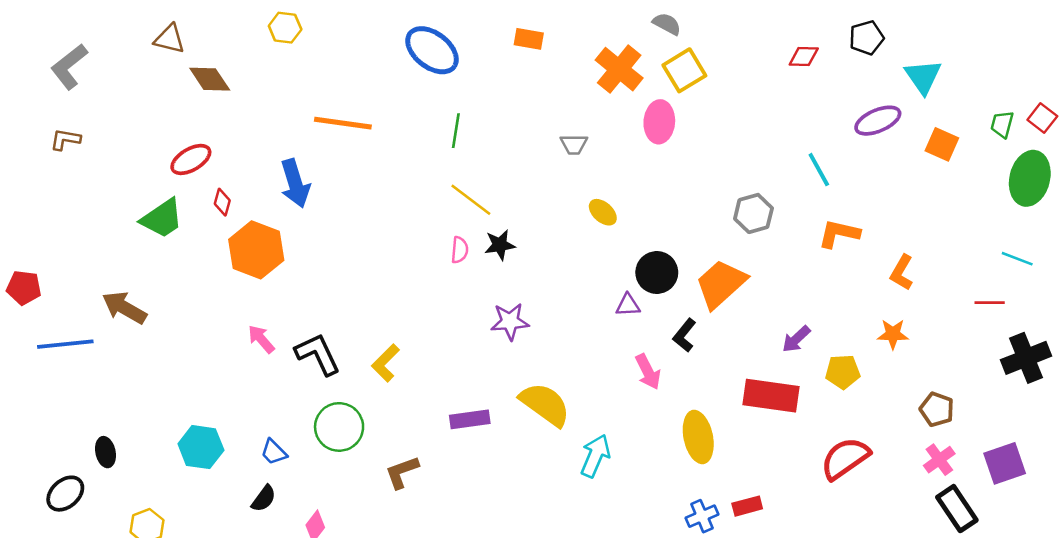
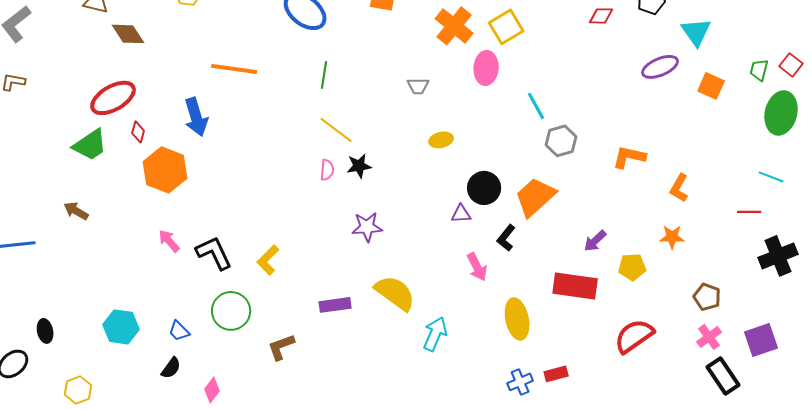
red ellipse: (191, 159) -> (113, 98), size x1.4
cyan line: (819, 170) -> (536, 106), moved
yellow ellipse: (603, 212) -> (441, 140), turned -55
brown arrow: (124, 308) -> (76, 211), moved, size x0.7

